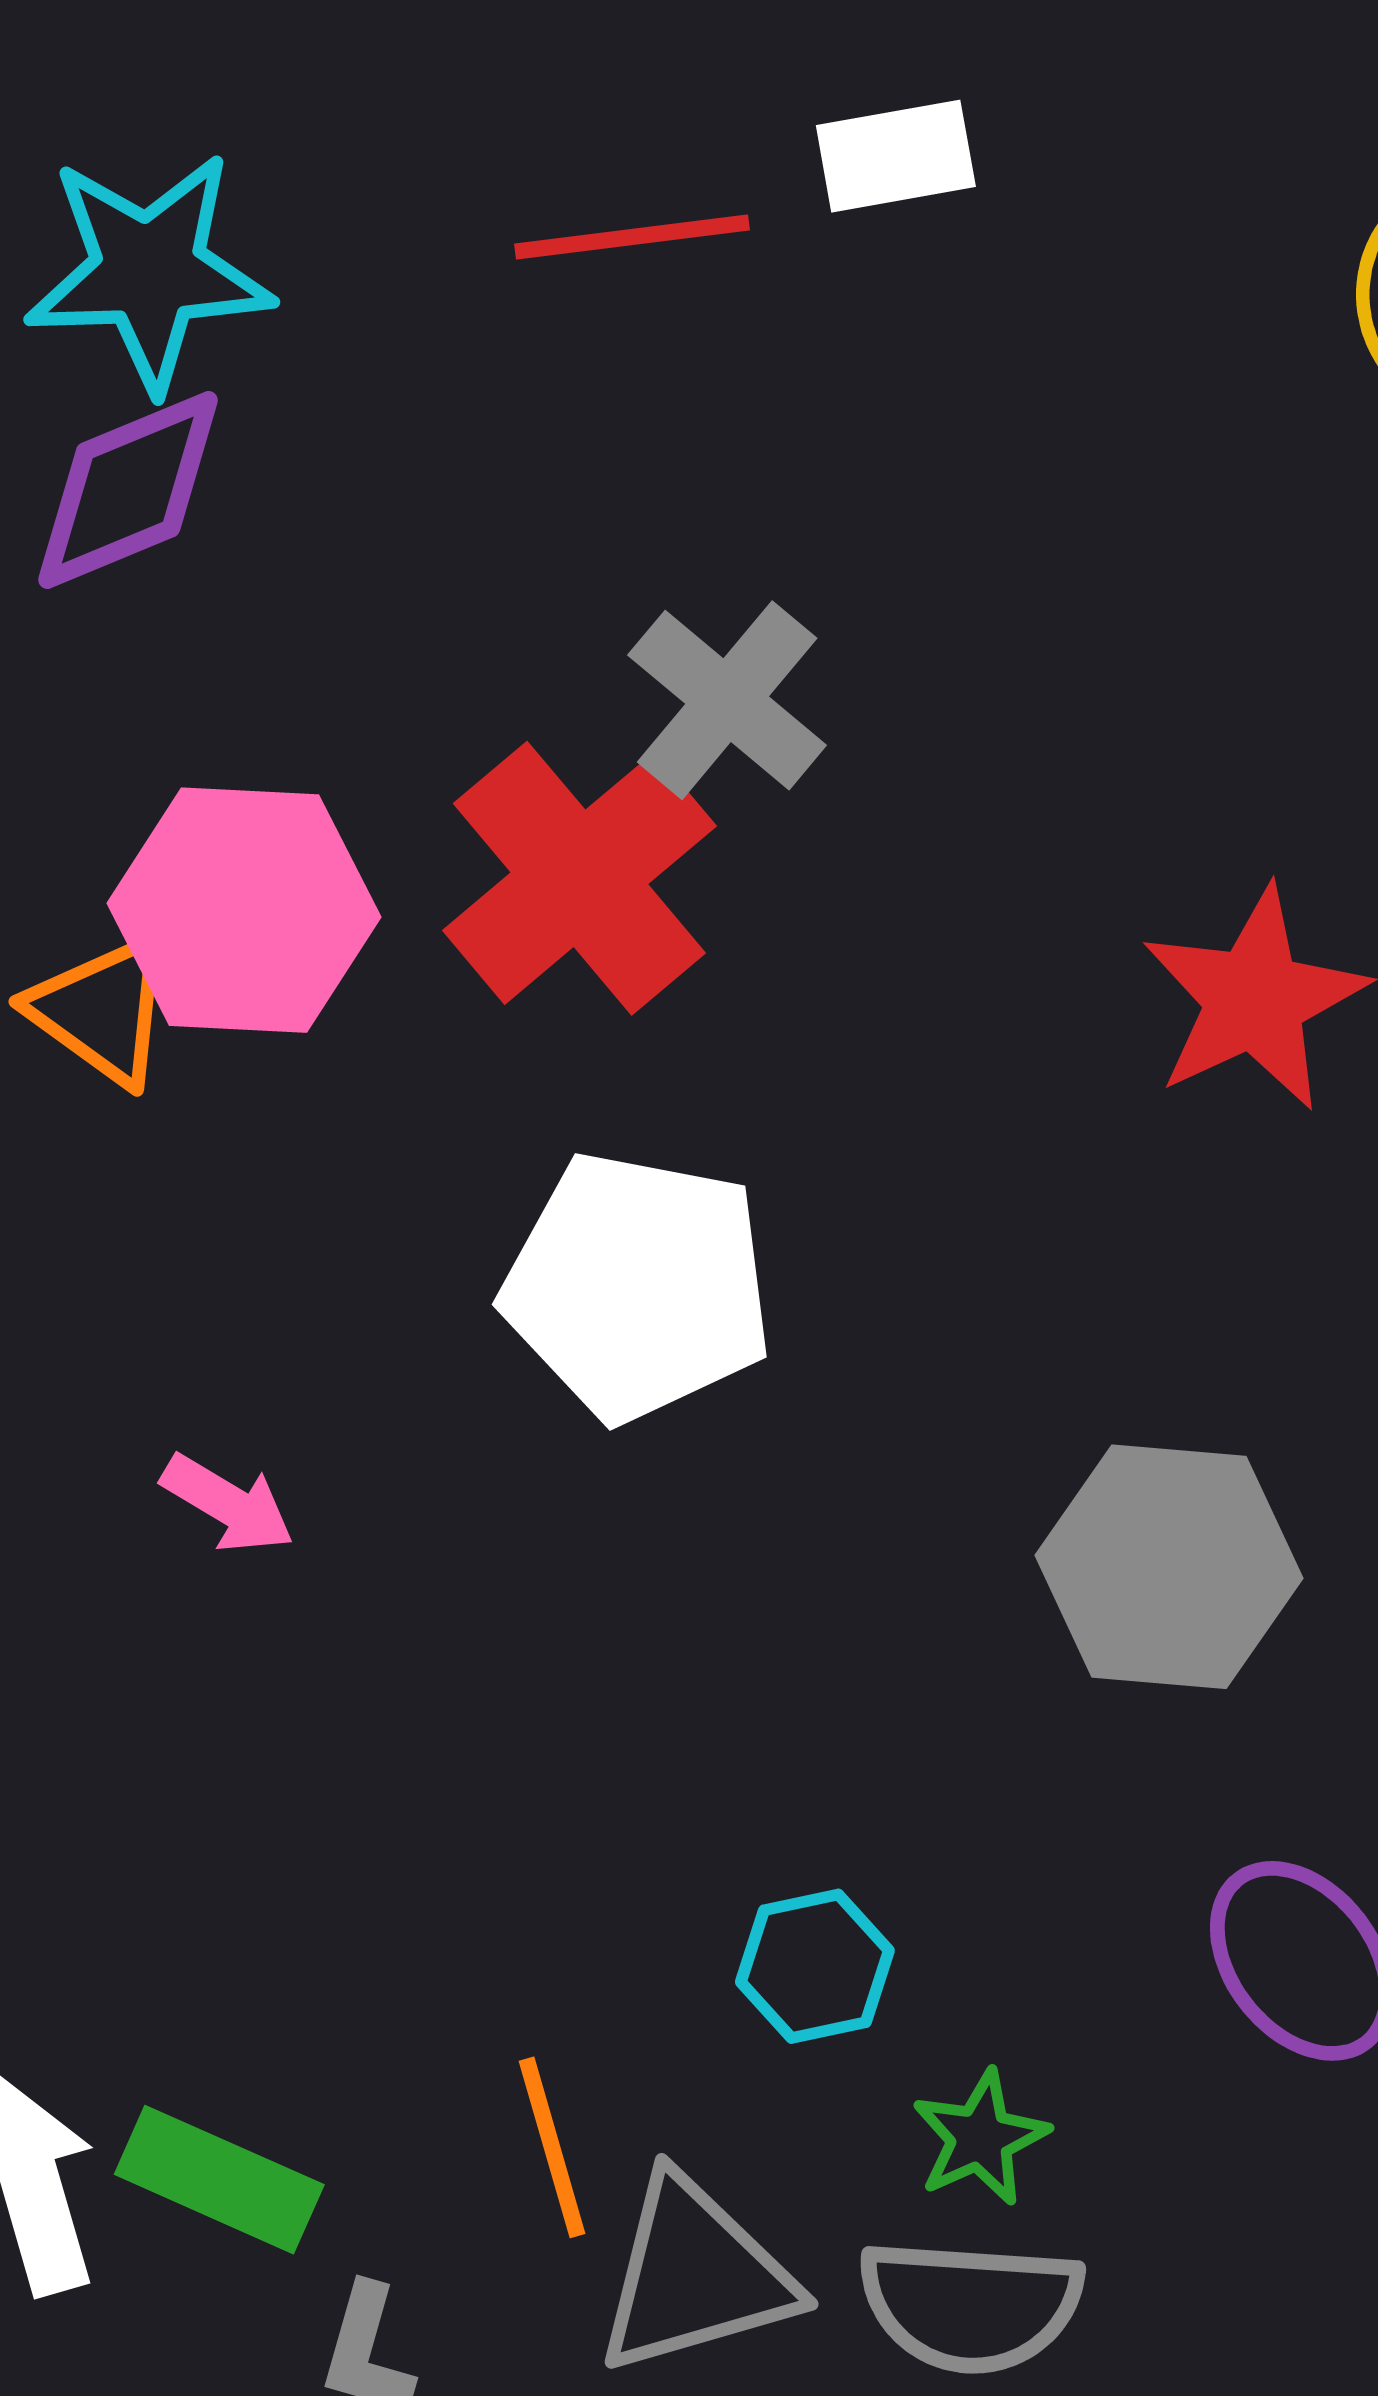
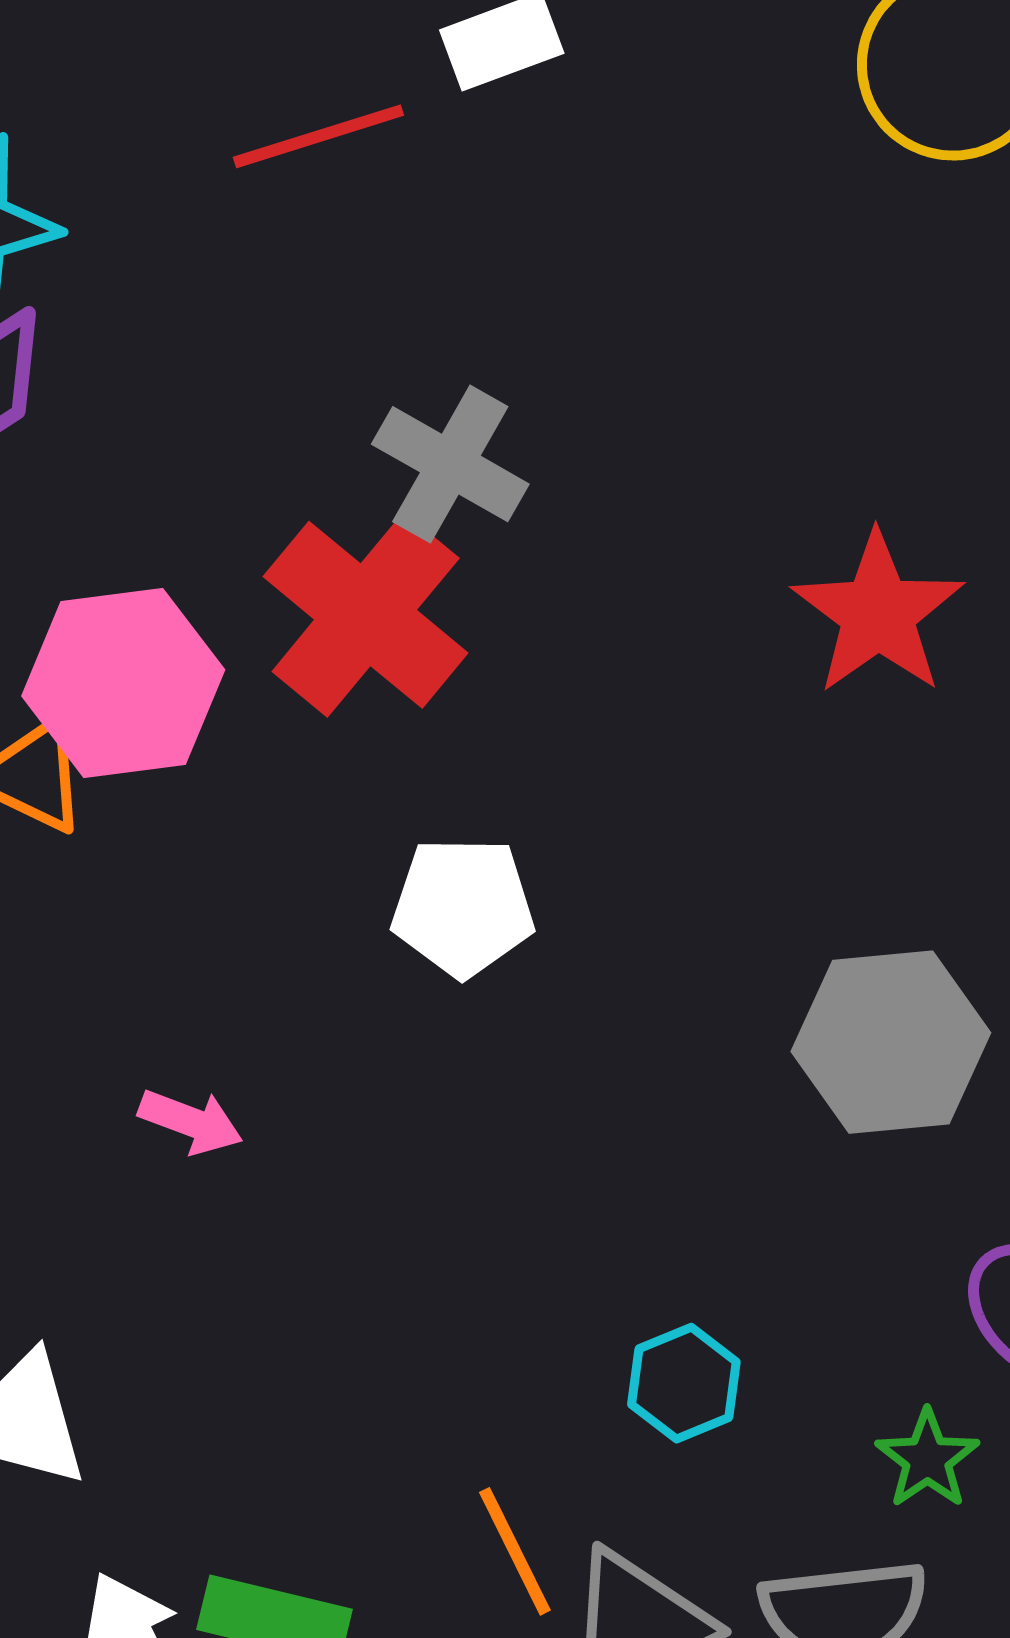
white pentagon: (638, 1286) -> (463, 907), size x0.7
green star: (980, 2138) -> (927, 1459), moved

